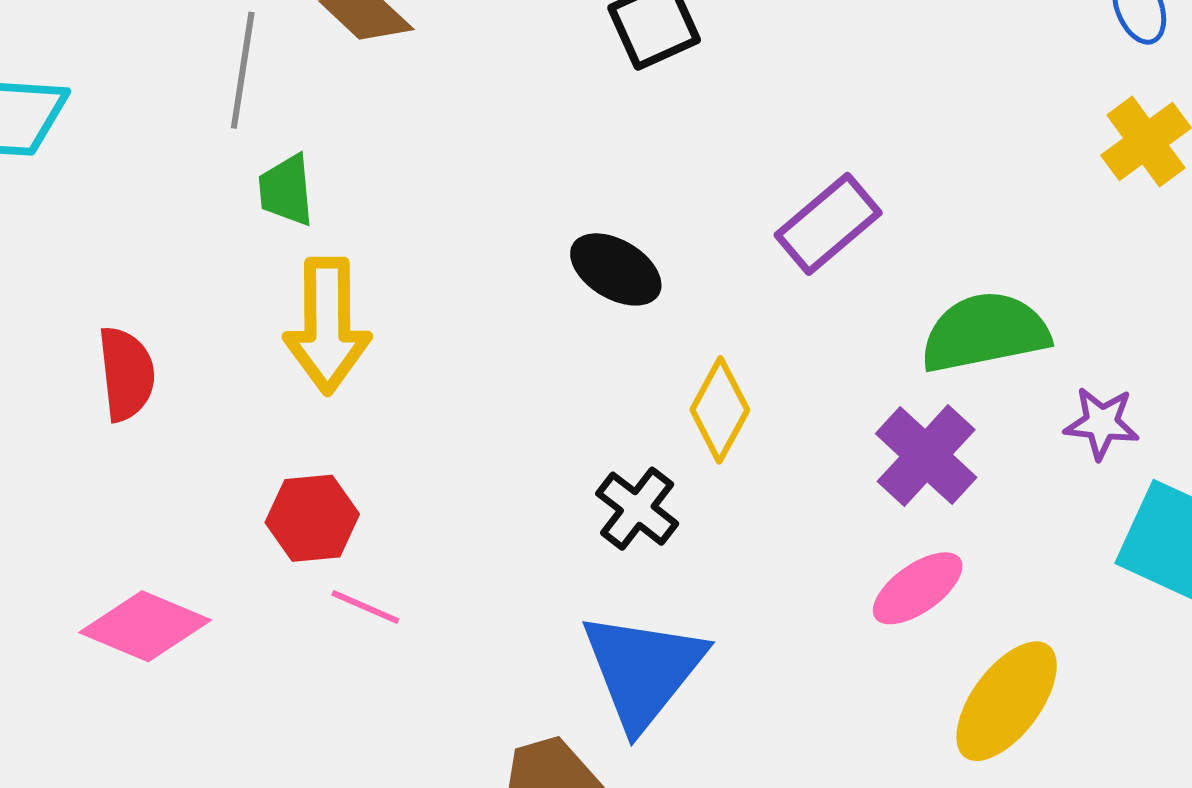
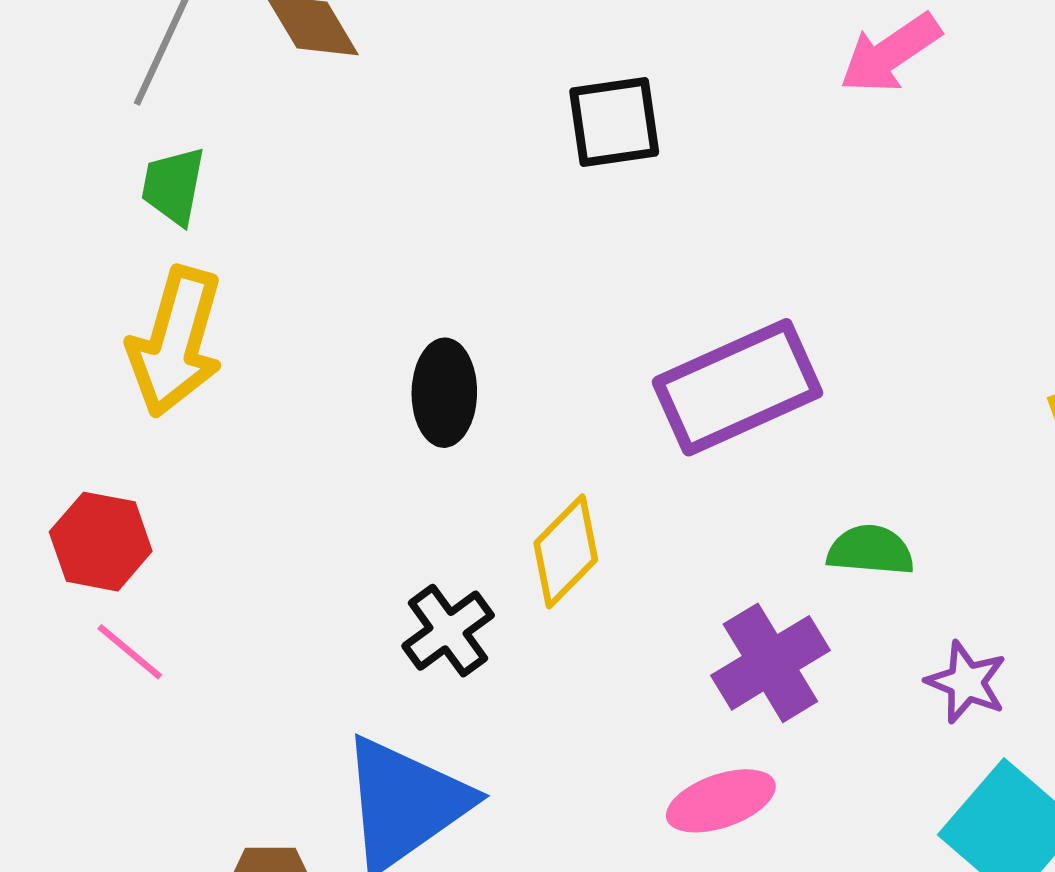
purple rectangle: (828, 224) -> (737, 387), size x1.4
black ellipse: (616, 269) -> (444, 393), moved, turned 44
green semicircle: (985, 332) -> (870, 550), size x0.6

